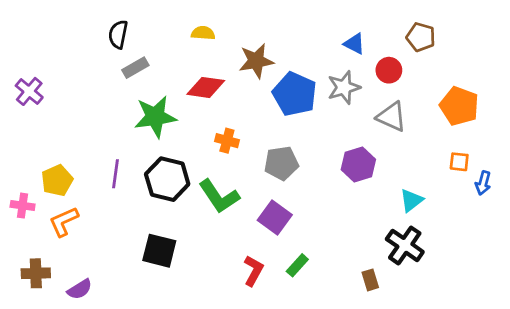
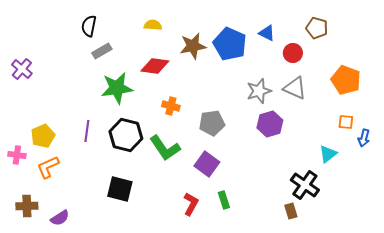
gray star: (344, 87) -> (259, 91), moved
blue pentagon: (295, 94) -> (230, 44), moved
cyan triangle: (411, 200) -> (328, 154), moved
green rectangle: (297, 265) -> (224, 200), turned -60
brown rectangle: (370, 280) -> (291, 211), moved

